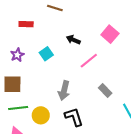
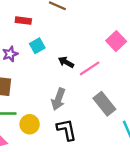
black arrow: (73, 40) -> (66, 62), moved
cyan square: (46, 54) -> (37, 46), moved
gray rectangle: (105, 91) -> (104, 104), size x1.5

